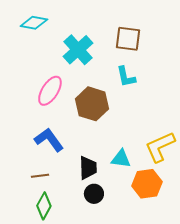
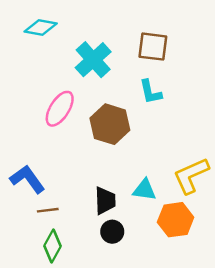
blue L-shape: (49, 140) -> (27, 179), moved

